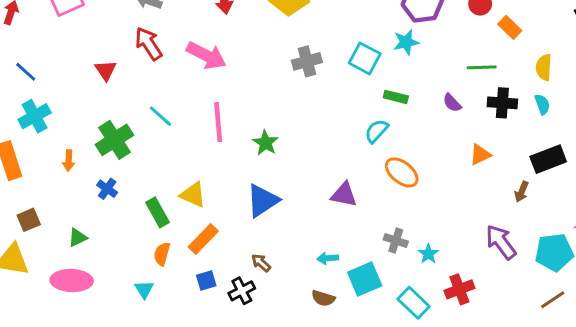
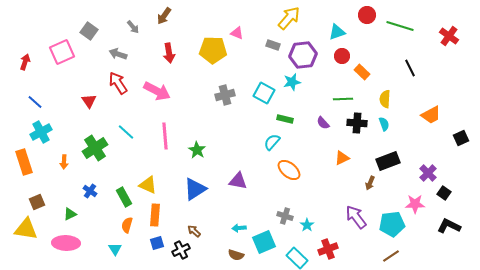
blue cross: (107, 189) -> (90, 191), moved
purple triangle: (344, 195) -> (238, 181), moved
orange rectangle: (203, 239) -> (155, 215), turned -40

